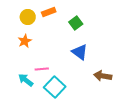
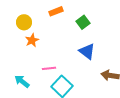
yellow circle: (28, 17) -> (24, 22), moved
cyan arrow: (26, 80) -> (22, 81), moved

